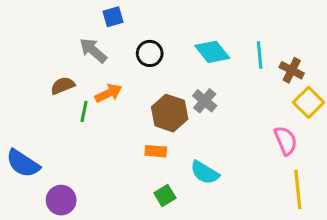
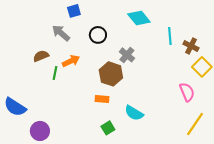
cyan diamond: (212, 52) -> (139, 18), moved
gray cross: (205, 101) -> (127, 55), moved
yellow line: (298, 189) -> (195, 124), turned 40

